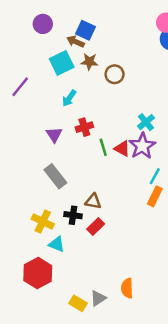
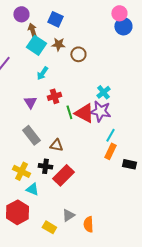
brown arrow: (76, 42) -> (32, 30), moved, turned 48
cyan square: (62, 63) -> (36, 45), turned -30
purple star: (142, 146) -> (100, 111), turned -30
red triangle: (122, 148) -> (84, 113), size x1.5
brown triangle: (93, 201) -> (56, 145), moved
red rectangle: (96, 227) -> (63, 175), size x1.5
gray triangle: (98, 298) -> (68, 215), moved
yellow rectangle: (78, 303) -> (49, 227), moved

